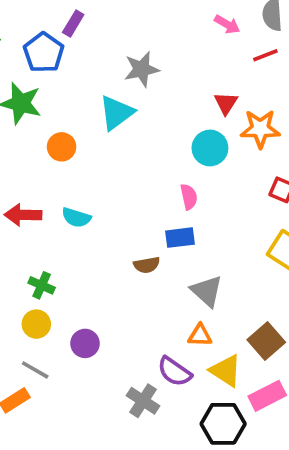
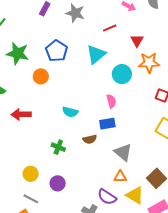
blue pentagon: (44, 53) -> (57, 51), moved
red line: (265, 55) -> (110, 28), moved
gray star: (142, 69) -> (75, 13), moved, turned 30
red triangle: (226, 103) -> (137, 41), moved
cyan triangle: (116, 113) -> (96, 54), moved
cyan semicircle: (76, 217) -> (70, 112), moved
green cross: (42, 285) -> (58, 147), moved

